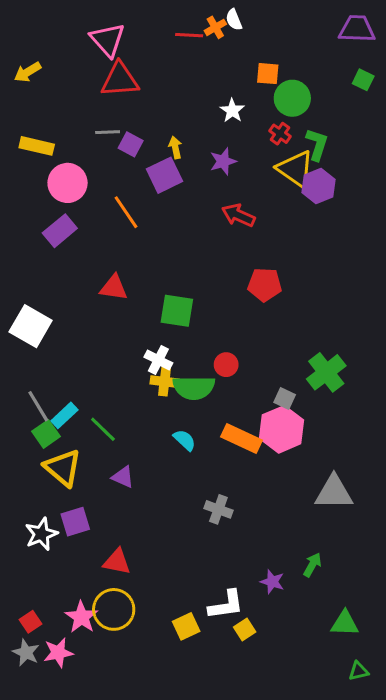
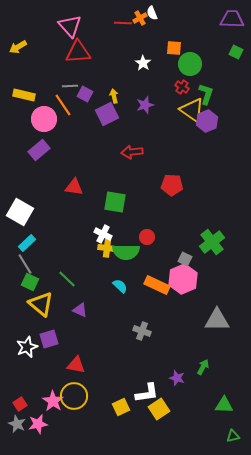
white star: (232, 111) -> (143, 63), moved
orange line: (126, 212) -> (63, 105), moved
red arrow: (238, 215) -> (132, 152), moved, turned -30
cyan rectangle: (64, 415) -> (27, 243), moved
green square: (46, 434) -> (30, 282), turned -30
yellow square: (245, 629) -> (159, 409), size x1.5

